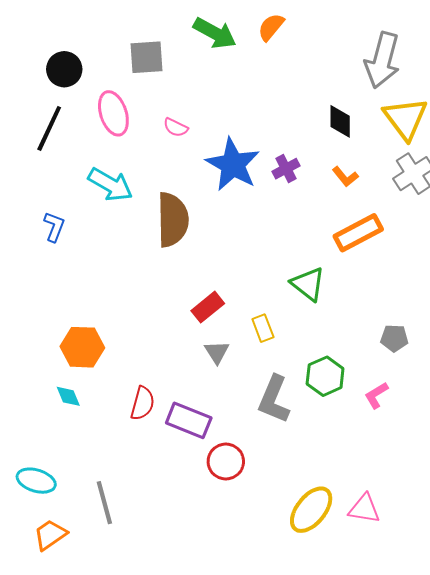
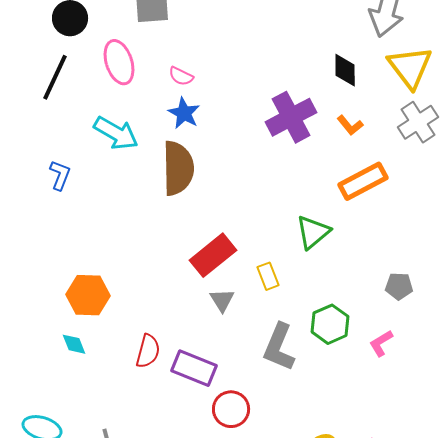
blue star: (233, 165) -> (184, 113), moved, size x0.6
purple cross: (286, 169) -> (291, 117), size x1.8
green triangle: (308, 284) -> (313, 232), turned 42
red rectangle: (208, 307) -> (213, 255), size x1.4

